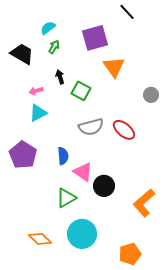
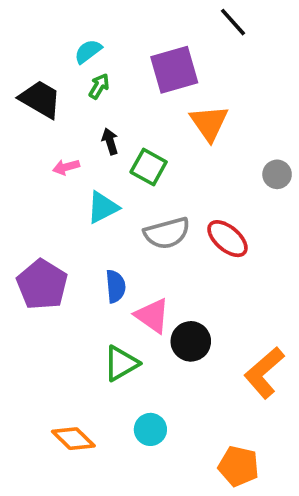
cyan triangle: (38, 113) -> (103, 207), moved
cyan circle: (82, 234) -> (150, 429), size x0.6
orange pentagon: (130, 254) -> (239, 466), turned 30

